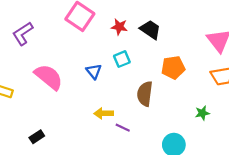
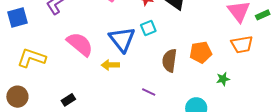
orange pentagon: (173, 68) -> (201, 52), moved
blue triangle: (94, 71) -> (122, 39), size x1.8
yellow arrow: (104, 113) -> (110, 65), moved

